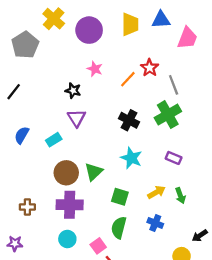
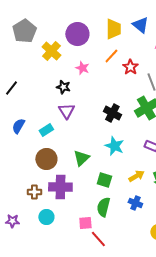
yellow cross: (54, 19) -> (51, 51), moved
blue triangle: (161, 20) -> (140, 25), turned 42
gray pentagon: (25, 45) -> (24, 31), moved
orange line: (128, 79) -> (111, 56), moved
brown circle: (66, 173) -> (46, 159), moved
brown cross: (27, 207) -> (34, 192), moved
cyan circle: (67, 239) -> (46, 217), moved
pink square: (98, 246) -> (85, 223), turned 32

